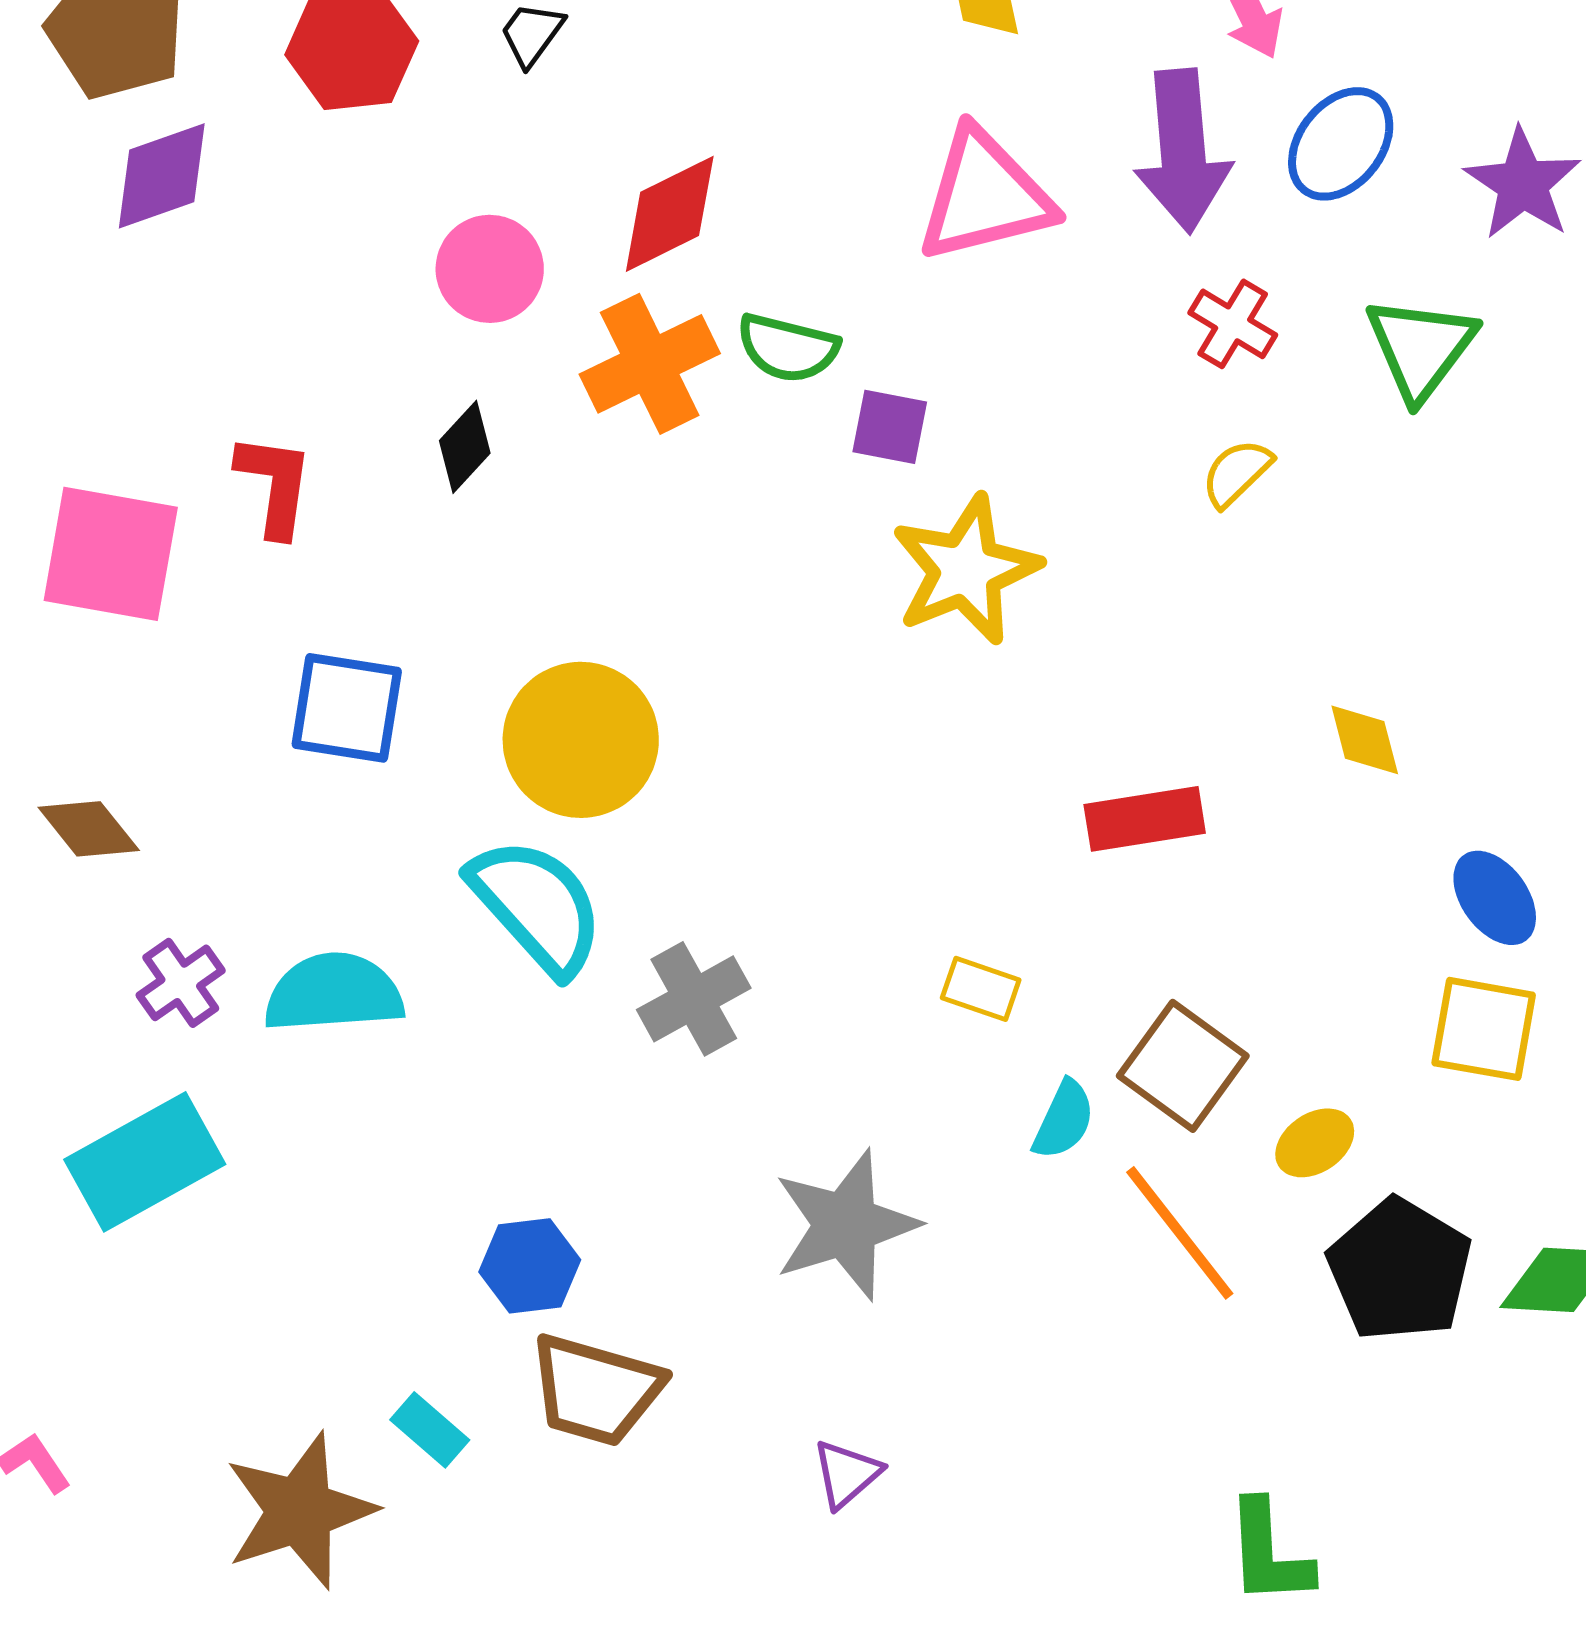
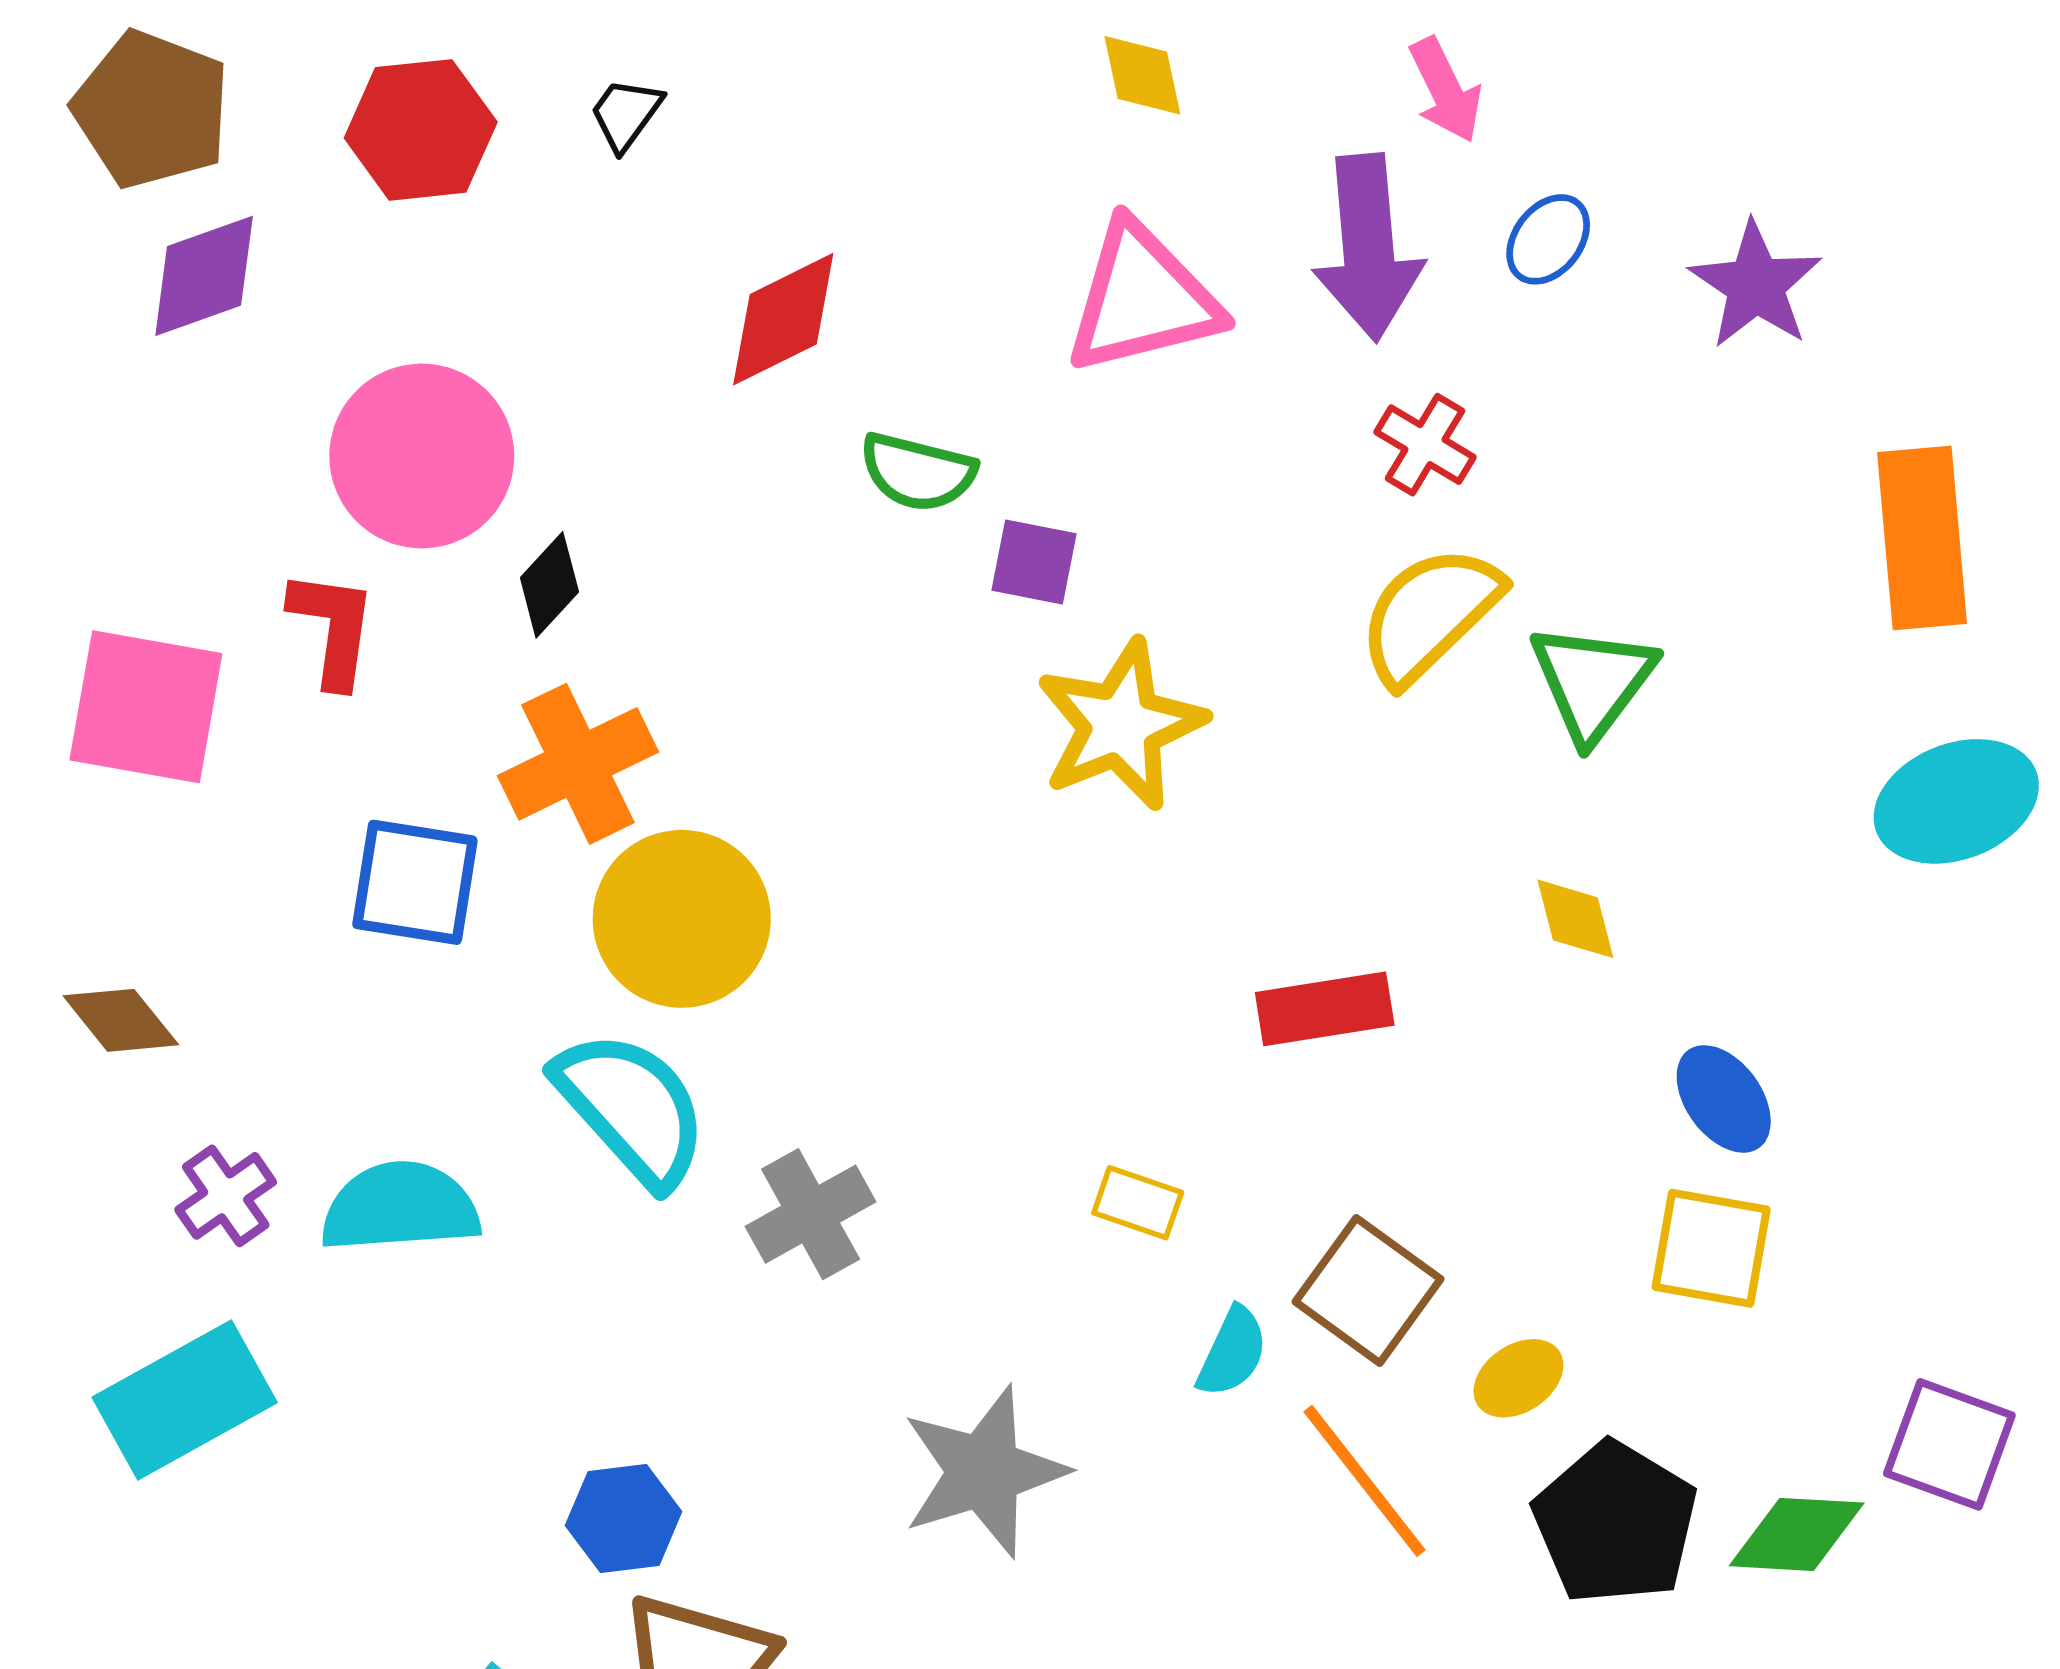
blue ellipse: (1341, 144) -> (1548, 239), size x0.7
pink circle: (490, 269) -> (422, 456), moved, size x1.5
green triangle: (1421, 348) -> (1593, 682), moved
orange cross: (650, 364) -> (578, 764), moved
yellow semicircle: (1237, 473) -> (1430, 614), size x1.8

